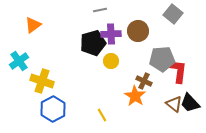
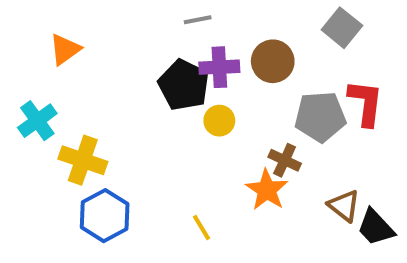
black pentagon: (93, 43) -> (184, 85), turned -30
red L-shape: (178, 71) -> (366, 103), moved
black trapezoid: (190, 103) -> (376, 227), moved

